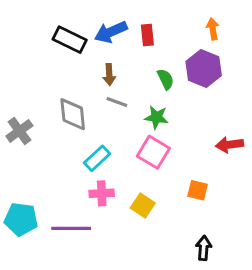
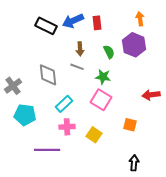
brown arrow: (109, 75) -> (80, 49), moved
cyan pentagon: (21, 219) -> (25, 115), moved

